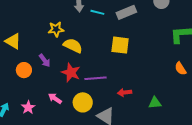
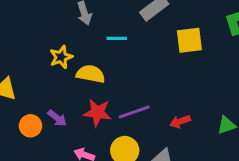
cyan line: (97, 12) -> (117, 38), moved
yellow square: (120, 45) -> (189, 40), moved
purple arrow: (45, 61) -> (57, 118), moved

